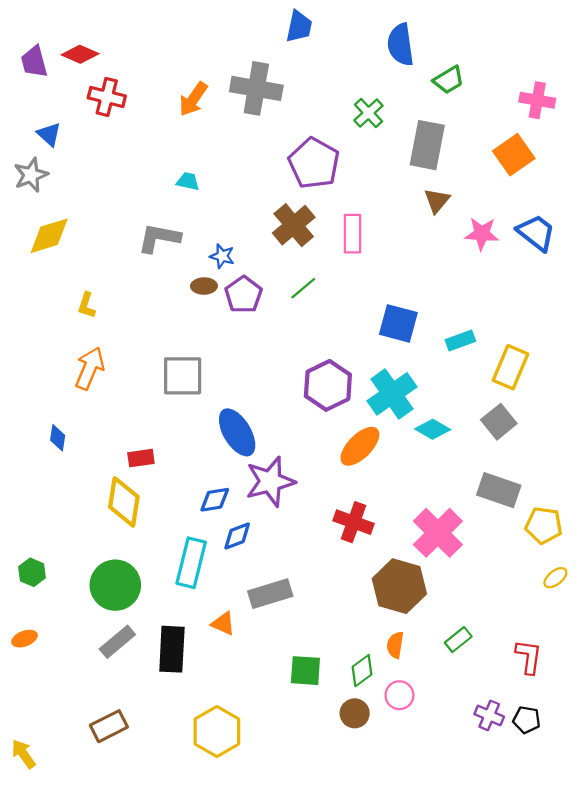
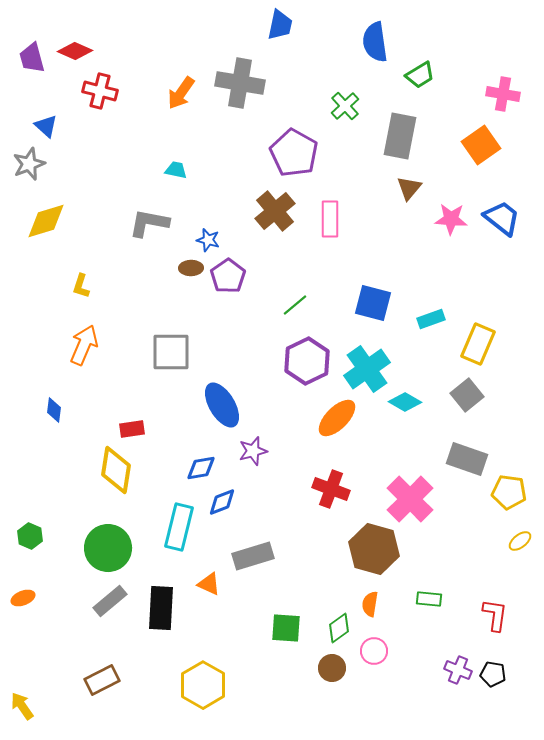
green line: (303, 288) -> (295, 305), moved
purple star: (270, 482) -> (253, 451), size x0.6
green rectangle: (458, 640) -> (429, 599), turned 45

